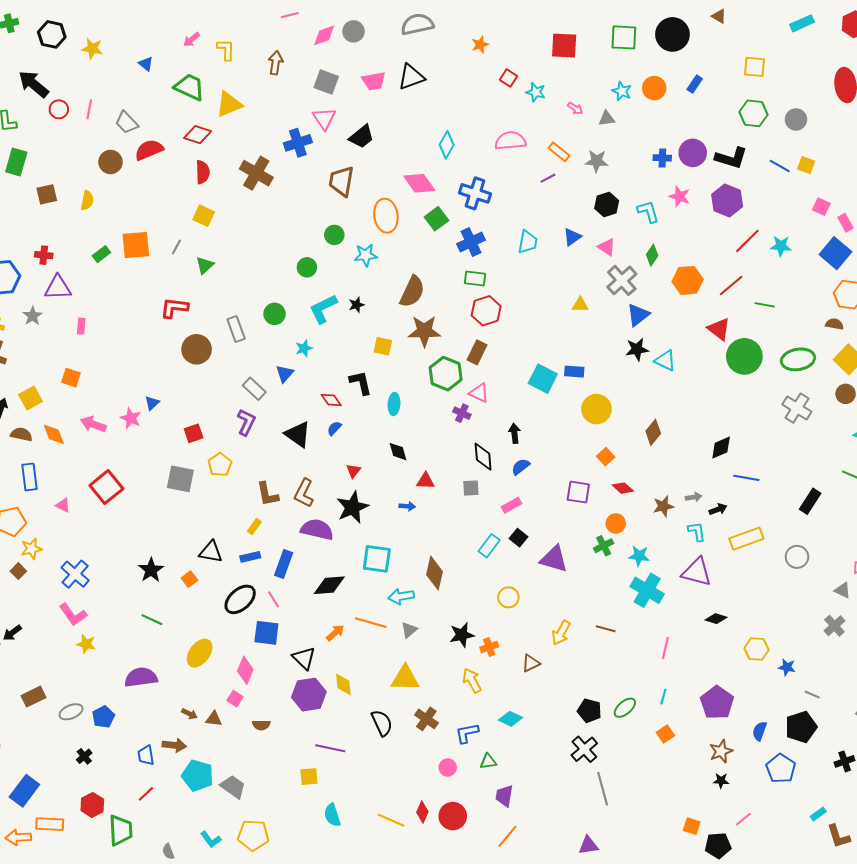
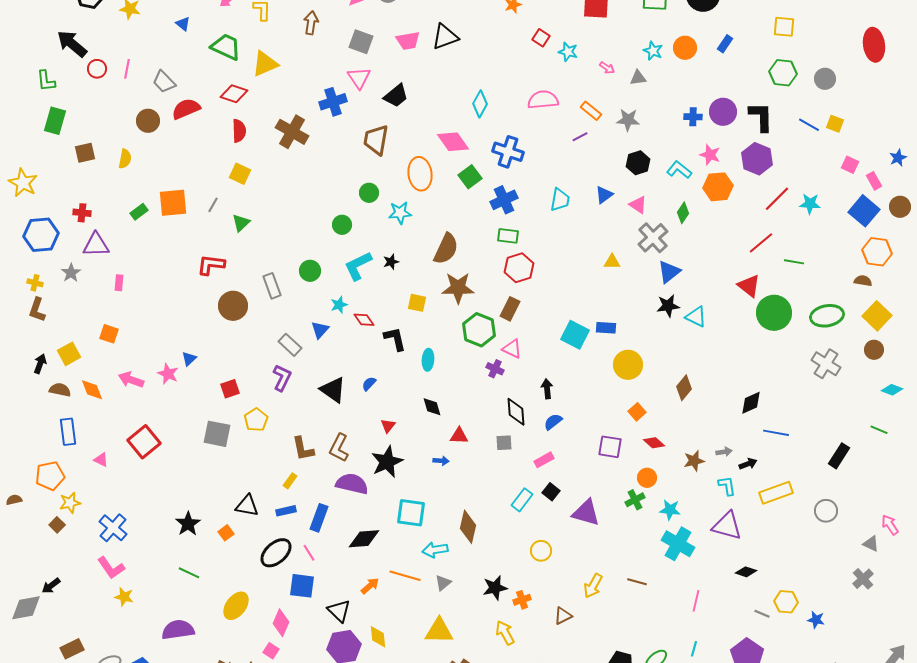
black L-shape: (731, 158) -> (761, 117), turned -108
cyan L-shape: (648, 212) -> (679, 170), turned -35
orange hexagon: (688, 280) -> (718, 187), moved
red diamond: (331, 400) -> (364, 320), moved
gray line: (812, 695) -> (762, 614), moved

